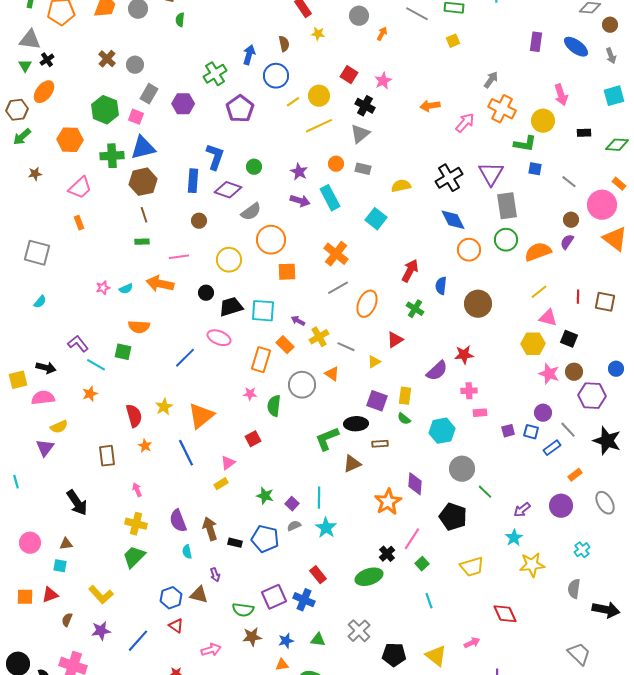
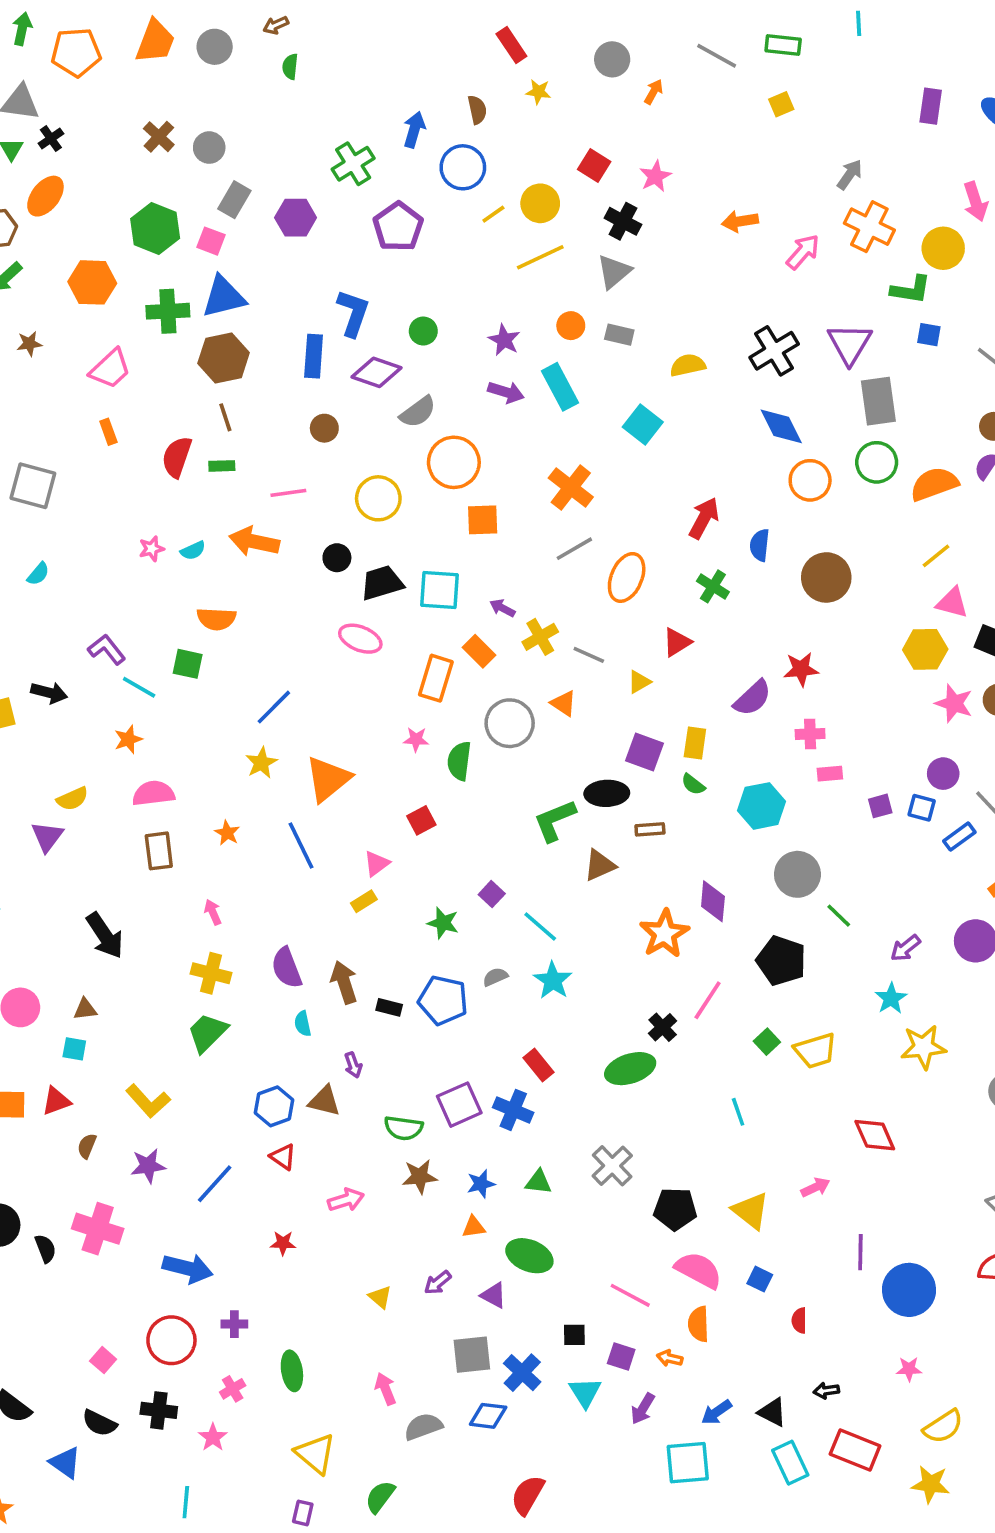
blue line: (185, 358) -> (274, 707), moved
pink semicircle: (43, 398) -> (153, 793), moved
red semicircle: (134, 416) -> (177, 457), moved, turned -145
cyan line: (319, 498) -> (540, 926), turned -50
purple square: (292, 504) -> (492, 894), moved
green square: (422, 564) -> (767, 1042), moved

